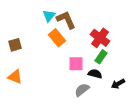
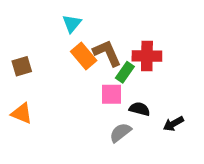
brown L-shape: (66, 20) -> (107, 53), moved
red cross: (100, 38) -> (147, 56), turned -36
green rectangle: (101, 57) -> (125, 72), moved

